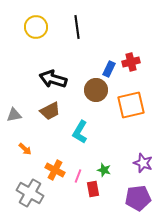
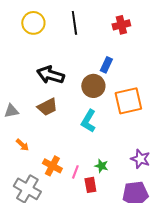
red cross: (131, 62) -> (121, 25), moved
cyan L-shape: (80, 132) -> (88, 121), moved

